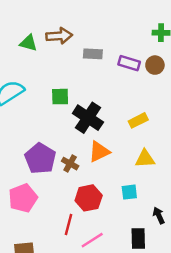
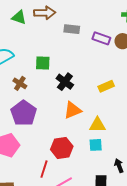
black cross: (88, 118) -> (65, 82), size x0.7
yellow triangle: (145, 159) -> (97, 125), moved
brown cross: (70, 164) -> (20, 83), moved

